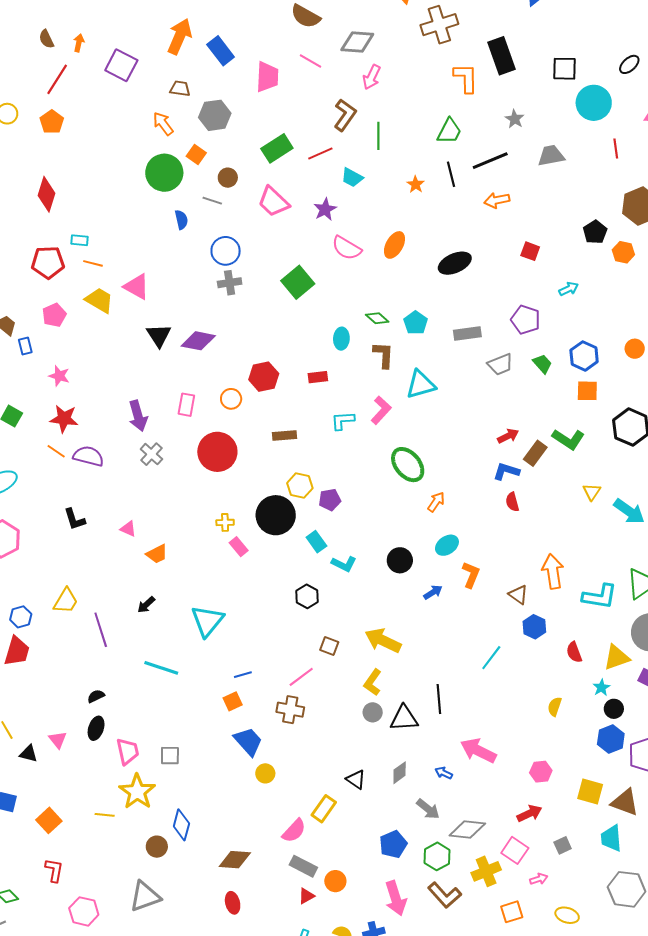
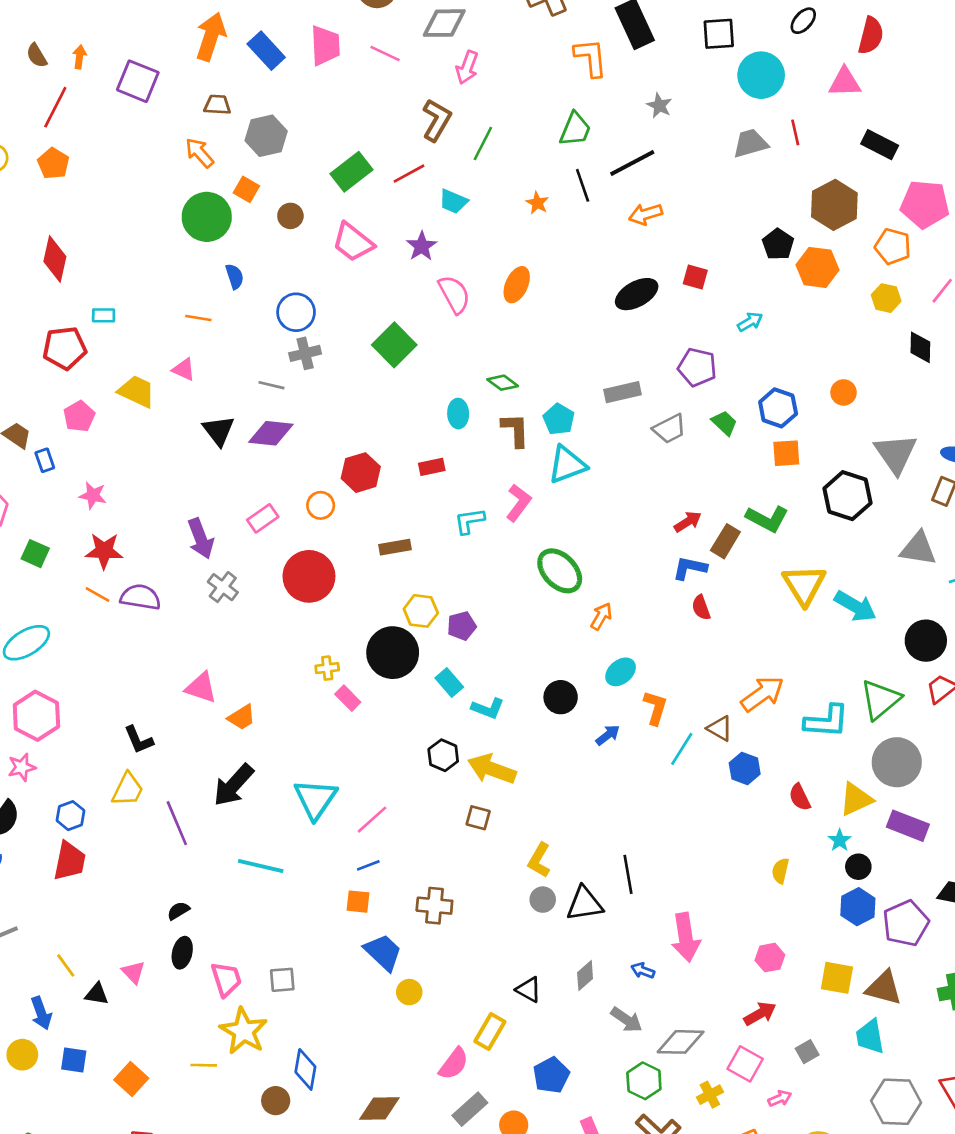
pink trapezoid: (267, 77) -> (325, 45), moved
green line: (378, 136) -> (483, 144), turned 32
gray trapezoid: (551, 156) -> (750, 143), moved
gray line: (212, 201) -> (271, 385), moved
pink semicircle: (347, 248) -> (454, 294), turned -144
orange hexagon: (623, 252) -> (817, 267), size x1.4
orange line: (93, 263) -> (198, 318), moved
black ellipse: (455, 263) -> (637, 294), moved
pink triangle: (137, 287) -> (184, 370), size x0.7
cyan pentagon: (416, 323) -> (559, 419), moved
pink rectangle: (186, 405) -> (263, 518), turned 50
yellow triangle: (592, 492) -> (804, 585), size x1.8
black L-shape: (75, 519) -> (139, 740), moved
pink triangle: (128, 529) -> (201, 688), size x1.5
orange arrow: (553, 571) -> (762, 694), turned 68
black arrow: (146, 605) -> (233, 785), size x1.8
yellow arrow: (383, 641) -> (492, 769), moved
cyan line: (491, 658) -> (682, 749), moved
pink line: (301, 677) -> (372, 820), moved
orange square: (233, 701) -> (358, 902), turned 36
pink arrow: (478, 751) -> (686, 937), turned -120
blue pentagon: (393, 844) -> (551, 1075), moved
gray rectangle: (303, 866) -> (470, 1109), turned -64
yellow cross: (486, 871) -> (710, 1095), size x0.7

